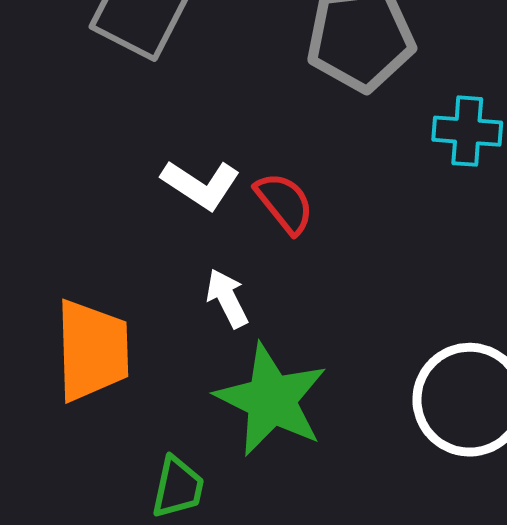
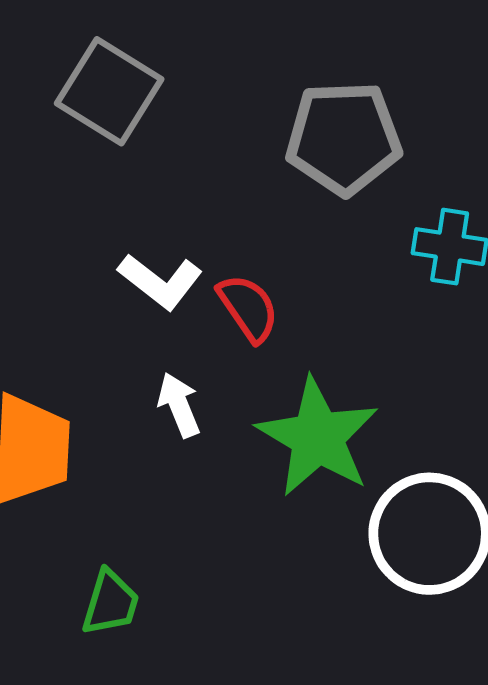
green star: (271, 400) -> (318, 437), moved

